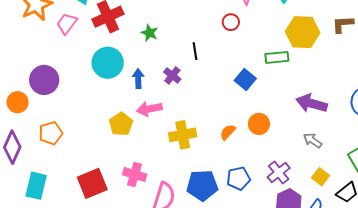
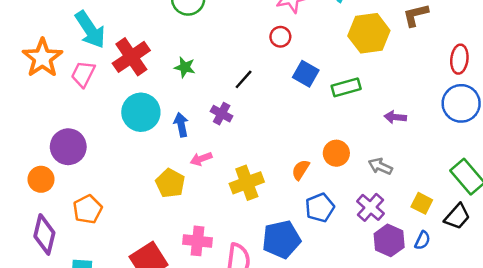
black line: (195, 51) -> (244, 79), turned 60
green rectangle: (277, 57) -> (346, 87), moved
blue square: (245, 80) -> (306, 74), moved
purple arrow: (312, 103) -> (395, 117), size x0.6
pink arrow: (149, 109) -> (201, 159), size x0.7
gray arrow: (313, 140) -> (380, 166), moved
blue pentagon: (238, 178) -> (320, 208), moved

